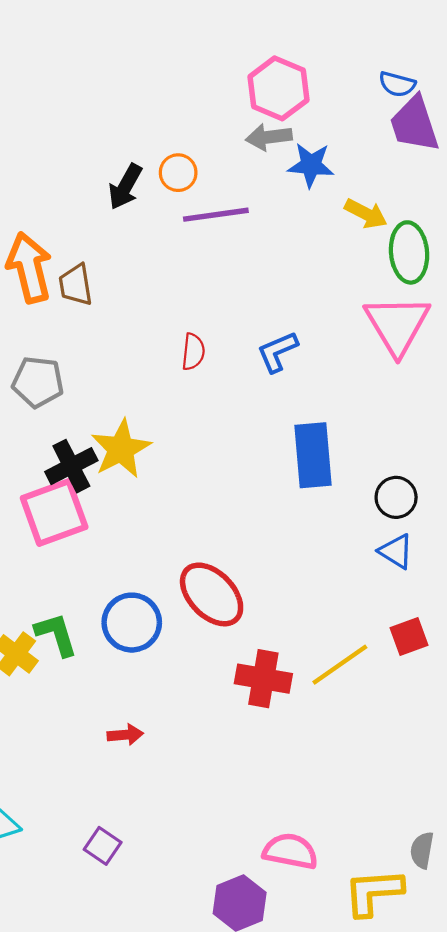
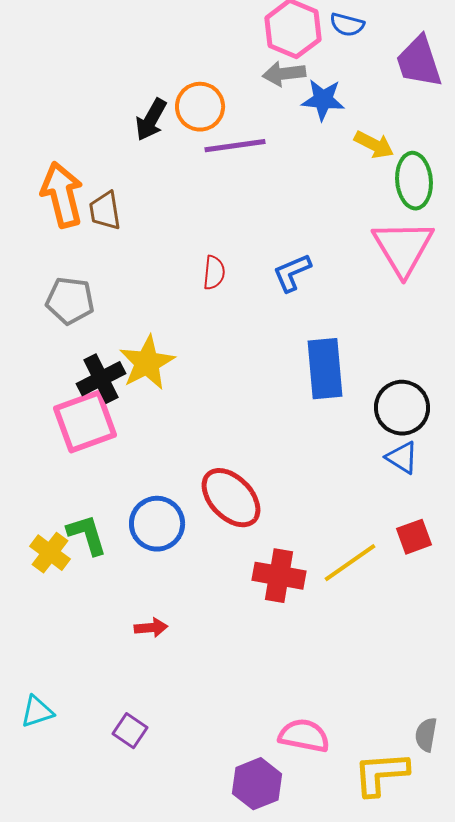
blue semicircle: (397, 84) -> (347, 25), moved
orange circle: (178, 173) -> (200, 107), size x1.4
black circle: (396, 497) -> (402, 408), size x1.4

